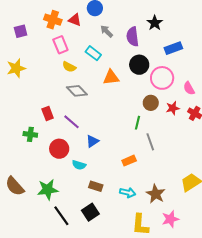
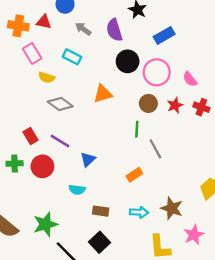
orange triangle: (111, 77) -> (103, 94), moved
red circle: (59, 149) -> (42, 166), moved

